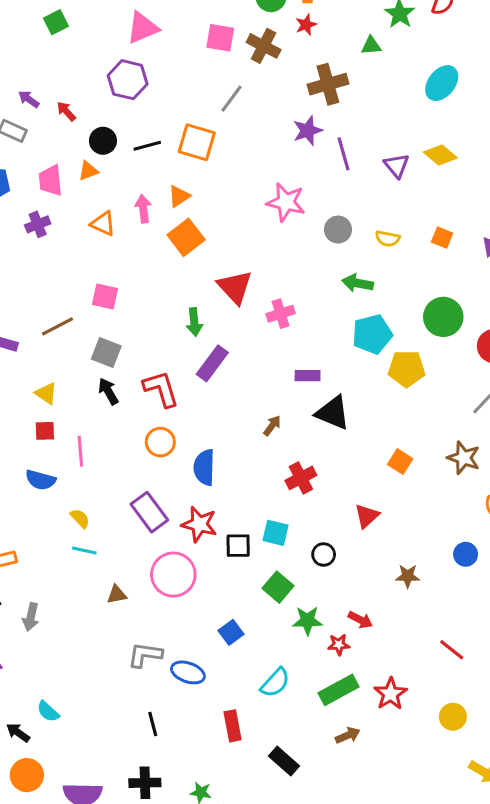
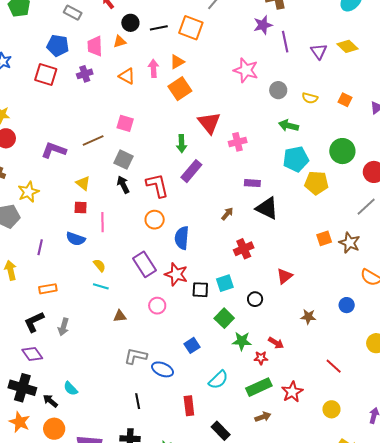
orange square: (400, 462) -> (324, 238), moved, turned 35
cyan square: (275, 533) -> (225, 283), turned -36
pink circle: (173, 575) -> (157, 306), size x0.6

